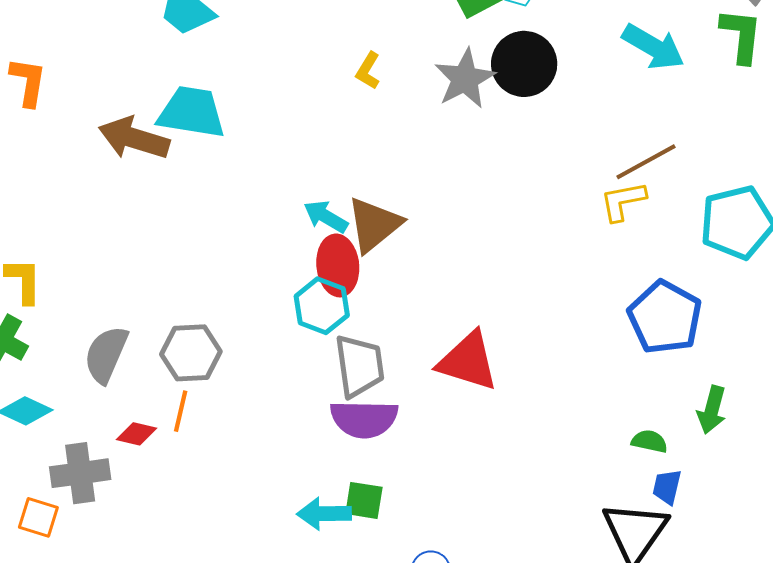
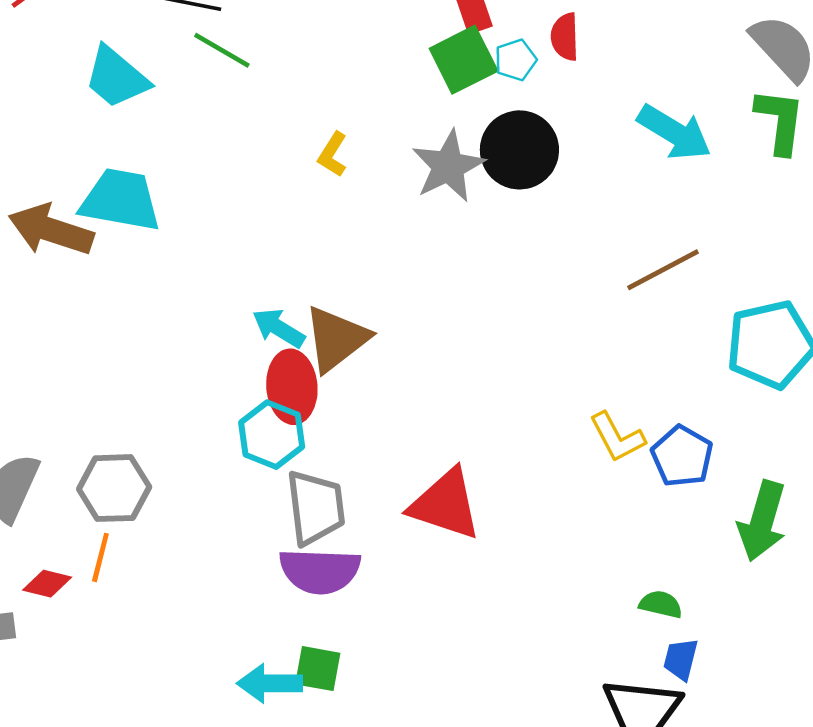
yellow L-shape: (623, 201) -> (617, 437), moved, turned -108
blue pentagon: (665, 317) -> (682, 456), size x0.7
green arrow: (712, 410) -> (762, 521), moved, size x1.4

